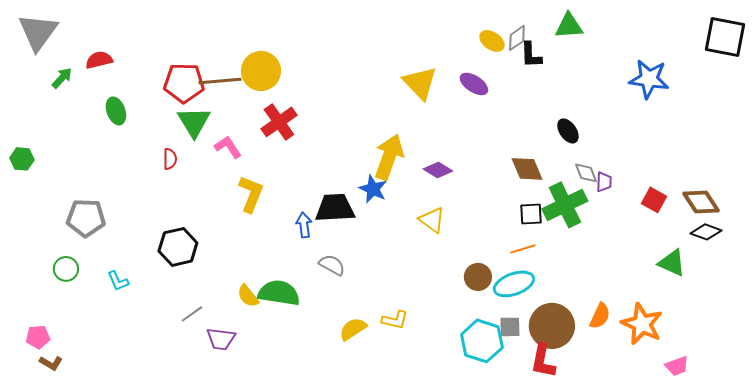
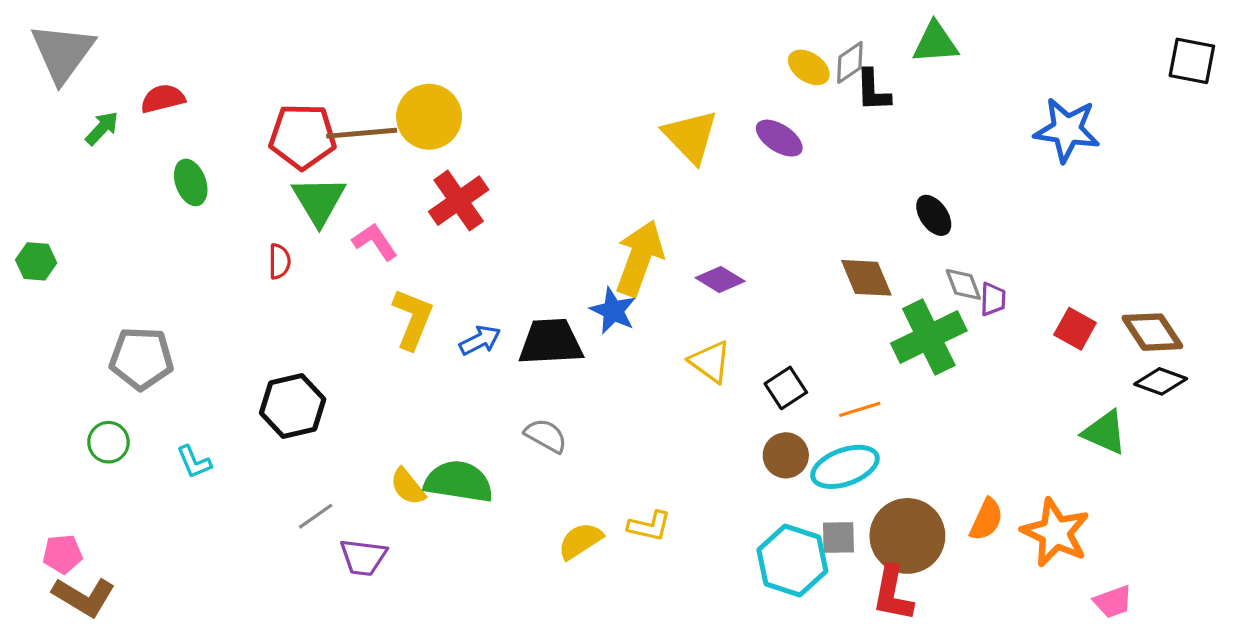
black square: (725, 37) -> (1192, 61), size x0.7
black square: (531, 214) -> (786, 388), moved, turned -30
blue arrow: (304, 225) -> (480, 340), moved, turned 70
brown L-shape: (51, 363) -> (84, 597), size x1.6

